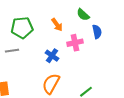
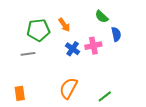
orange arrow: (57, 25) -> (64, 25), moved
blue cross: (52, 56) -> (73, 49), moved

